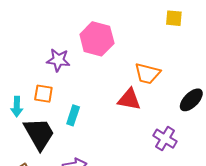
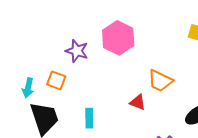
red triangle: (129, 99) -> (138, 102), size x0.7
cyan rectangle: (73, 115) -> (89, 118), moved, turned -30

